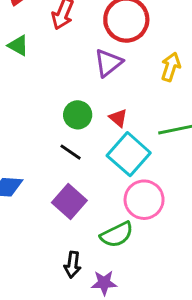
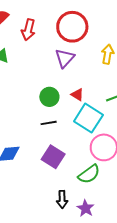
black line: (71, 152) -> (49, 123), turned -35
purple star: (104, 283) -> (86, 208), turned -30

